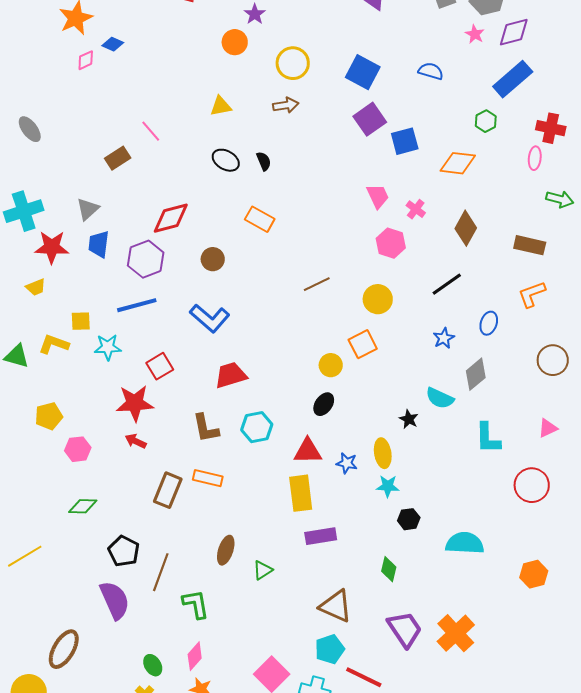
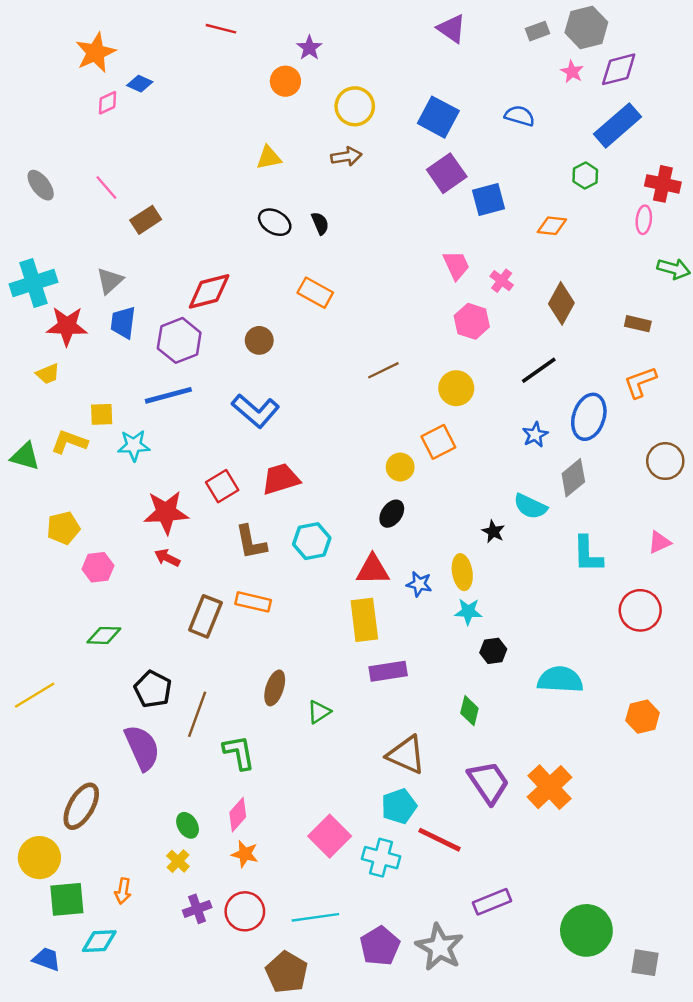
pink line: (151, 131) -> (106, 188), moved
orange diamond: (458, 163) -> (552, 226), size x0.7
brown rectangle: (530, 245) -> (638, 324), size x0.7
blue ellipse: (489, 323) -> (589, 417), size x1.6
red square: (160, 366) -> (222, 486), moved

